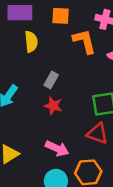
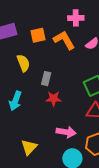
orange square: (61, 16) -> (38, 35), moved
yellow semicircle: (31, 42) -> (23, 63), moved

